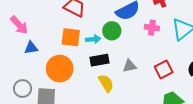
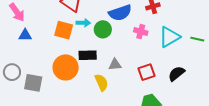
cyan arrow: (93, 39) -> (83, 23), moved
orange circle: (60, 69) -> (66, 67), moved
yellow semicircle: (106, 83) -> (101, 82), moved

